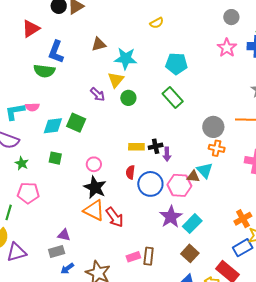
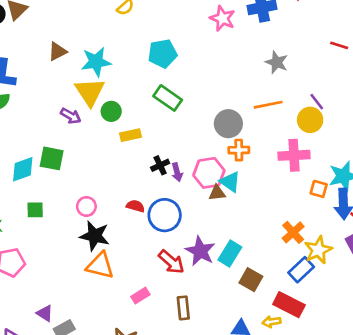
yellow triangle: (116, 80) -> (90, 92), size x1.4
yellow rectangle: (136, 147) -> (131, 135), moved
red semicircle: (130, 172) -> (135, 206), turned 112
pink hexagon: (179, 185) -> (209, 173), moved
red arrow: (115, 217) -> (171, 262), moved
purple triangle: (64, 235) -> (45, 313), moved, turned 32
brown square: (190, 253) -> (251, 280), moved
pink rectangle: (133, 257) -> (140, 296), moved

